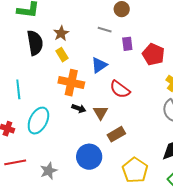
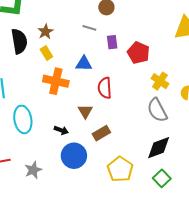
blue triangle: (99, 65) -> (84, 64), turned 36
red semicircle: (120, 89) -> (105, 88), turned 50
black arrow: (79, 108) -> (61, 130), moved
cyan ellipse: (38, 121) -> (23, 119), turned -36

